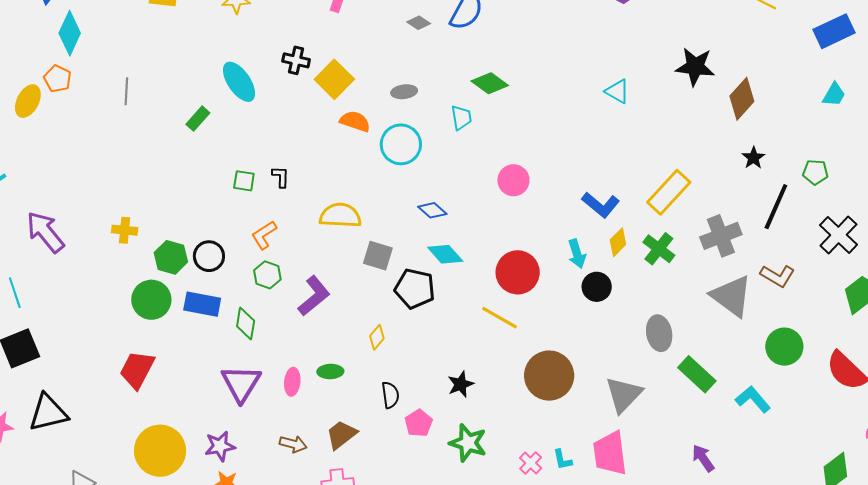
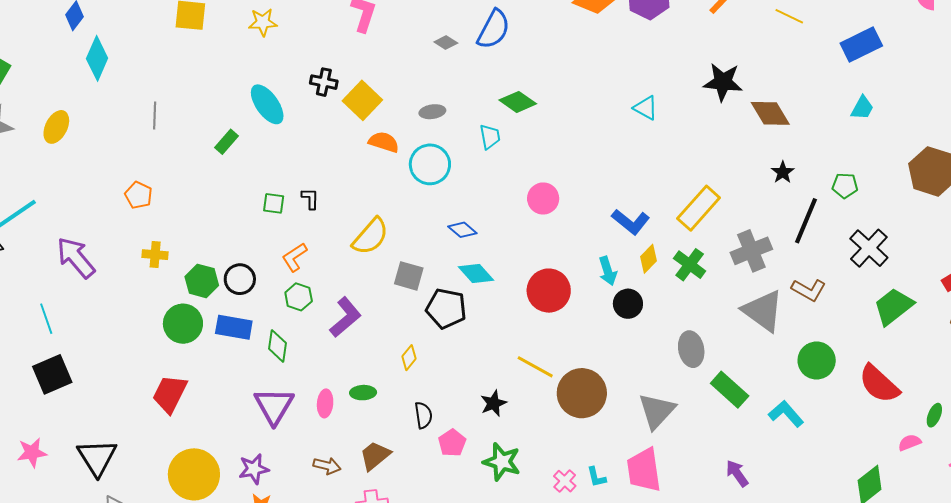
orange pentagon: (58, 79) -> (139, 195), moved
brown diamond: (742, 99) -> (770, 113), turned -72
yellow semicircle: (340, 215) -> (371, 236), turned 129
yellow line: (499, 318) -> (535, 367), moved
black triangle: (48, 413) -> (97, 457), moved, turned -48

